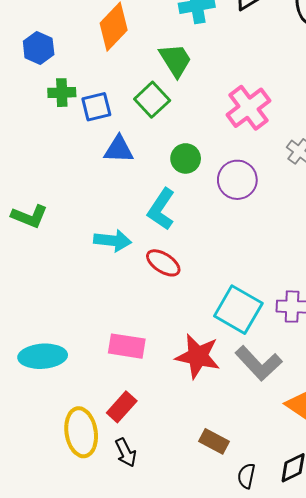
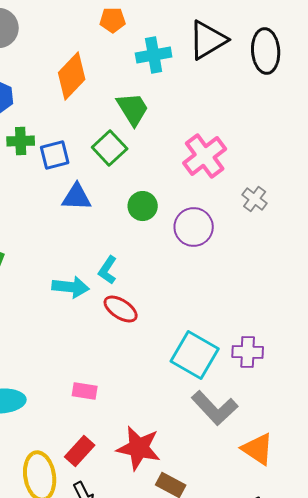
cyan L-shape: (161, 209) -> (108, 270), moved, size x0.7
pink rectangle: (127, 346) -> (85, 391), size x0.7
red star: (198, 356) -> (139, 448), moved

